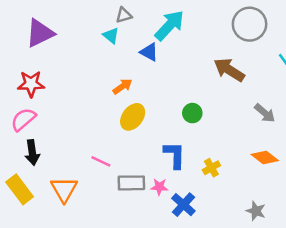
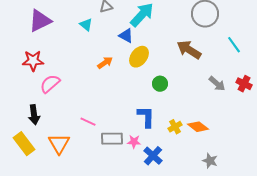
cyan triangle: (111, 36) -> (86, 25), moved
yellow ellipse: (133, 117) -> (139, 57), moved
pink semicircle: (23, 119) -> (50, 84), moved
orange diamond: (265, 158) -> (198, 127), moved

